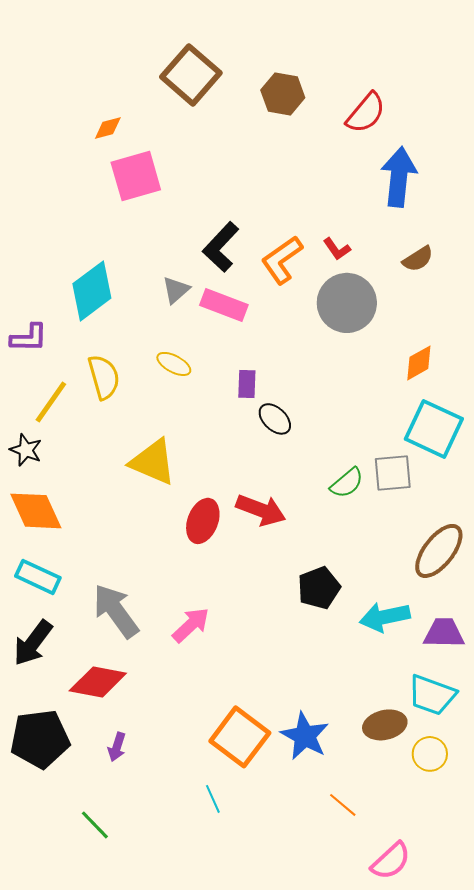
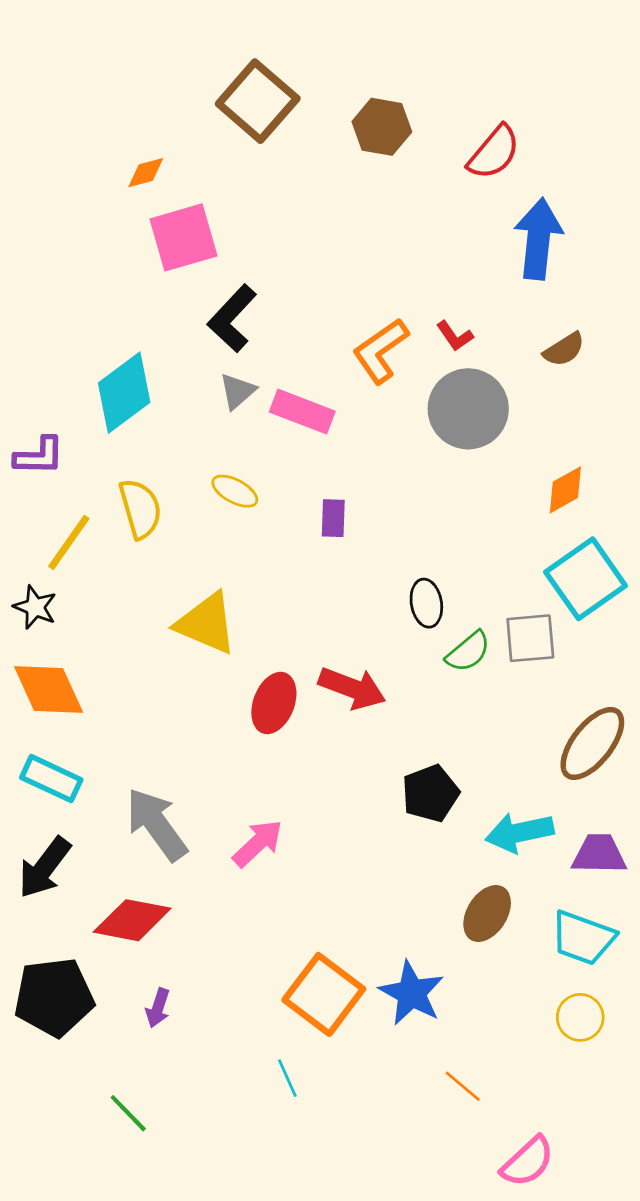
black L-shape: (221, 247) -> (232, 318), moved
black ellipse: (275, 419) -> (426, 603), moved, turned 36
cyan square: (434, 429) -> (586, 579), turned 30
brown ellipse: (385, 725) -> (487, 913), moved, turned -45

